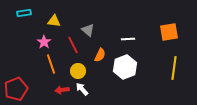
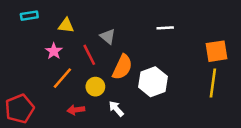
orange square: (169, 32) -> (217, 51), moved
white line: (128, 39) -> (165, 28), moved
orange semicircle: (100, 55) -> (122, 67), size x1.5
orange line: (51, 64) -> (62, 78), turned 60
white arrow: (82, 89) -> (116, 109), moved

